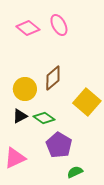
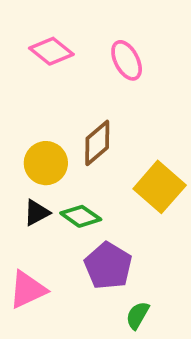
pink ellipse: (59, 25) -> (127, 60), moved
green semicircle: (75, 172) -> (138, 315), turned -35

